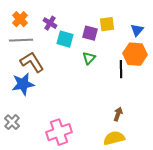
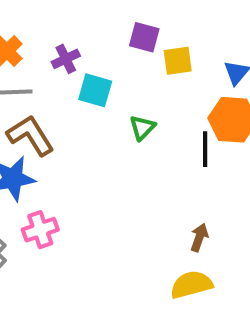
purple cross: (50, 23) -> (66, 59), turned 32
purple square: (90, 33) -> (144, 37), moved
pink cross: (59, 132) -> (40, 230), moved, size x0.7

